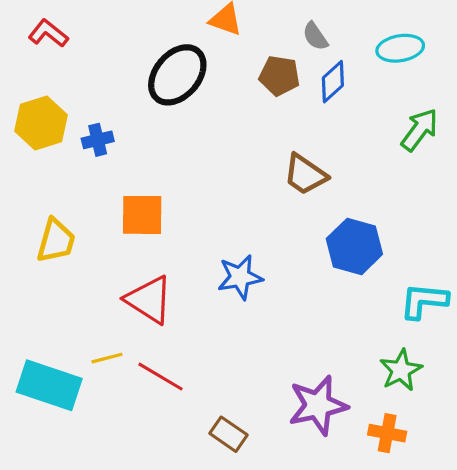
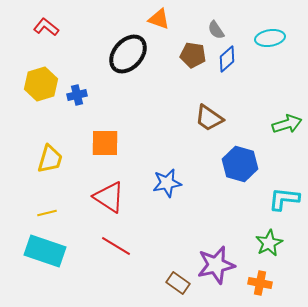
green arrow: (420, 130) -> (287, 124), moved, turned 36
yellow line: (107, 358) -> (47, 213), moved
brown rectangle: (229, 434) -> (178, 283), moved

